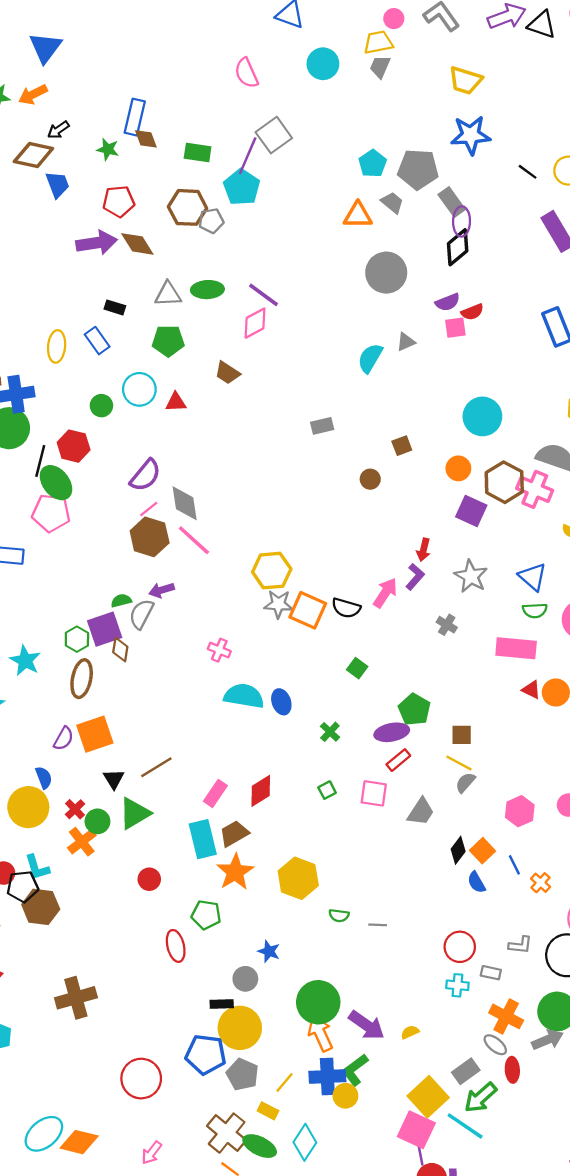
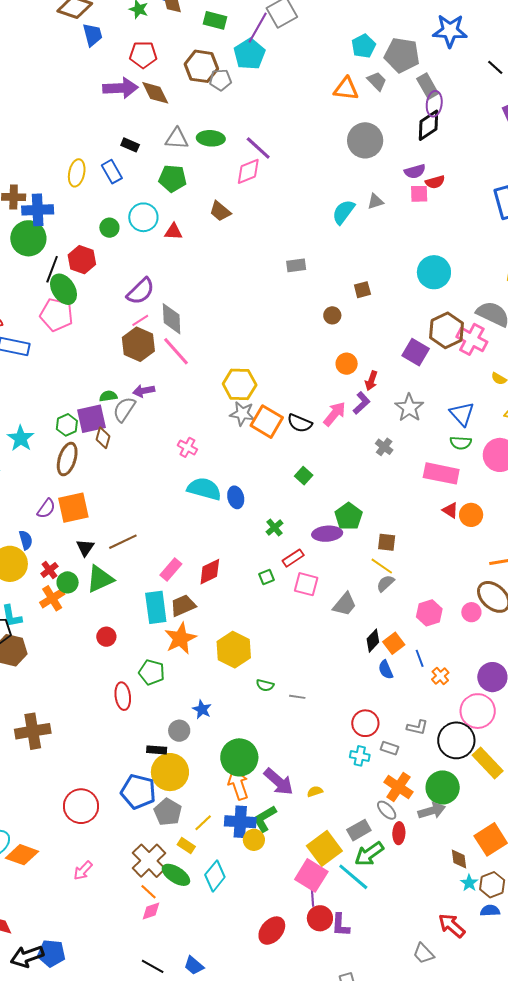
orange circle: (458, 468) -> (347, 364), moved
red rectangle: (398, 760) -> (293, 558), moved

